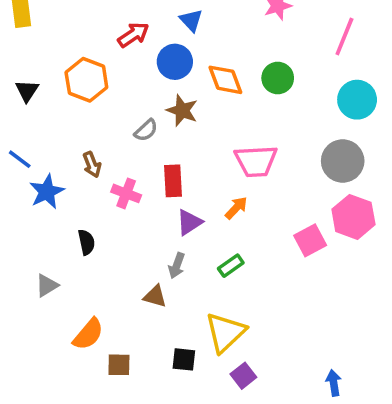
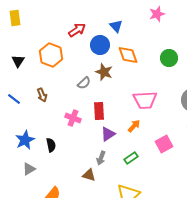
blue triangle: (191, 20) -> (116, 26), moved
green circle: (278, 78) -> (169, 58), moved
brown arrow: (92, 165) -> (42, 95), moved
blue star: (47, 192) -> (25, 140), moved
pink square: (310, 240) -> (164, 144), moved

